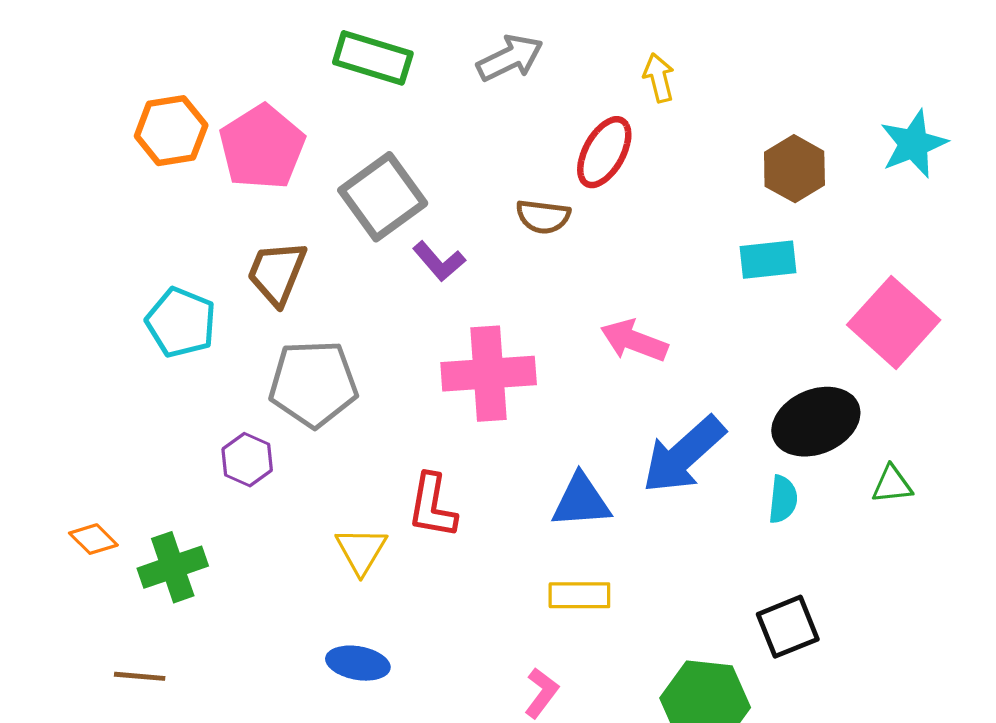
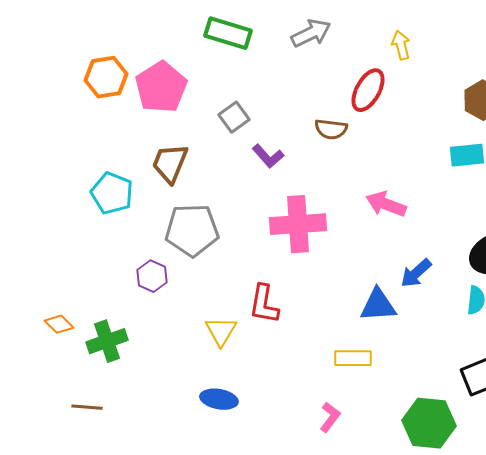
gray square: (383, 197) -> (234, 117), size x0.6
blue arrow: (684, 455) -> (416, 273), size x0.6
blue triangle: (581, 501) -> (378, 305), moved

